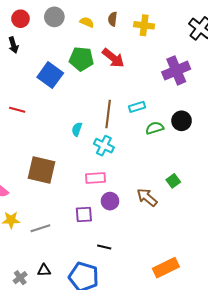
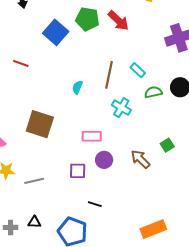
cyan rectangle: (137, 107) -> (138, 70), turned 56
cyan cross: (104, 146) -> (121, 108), moved
gray cross: (20, 278) -> (11, 227), turned 32

